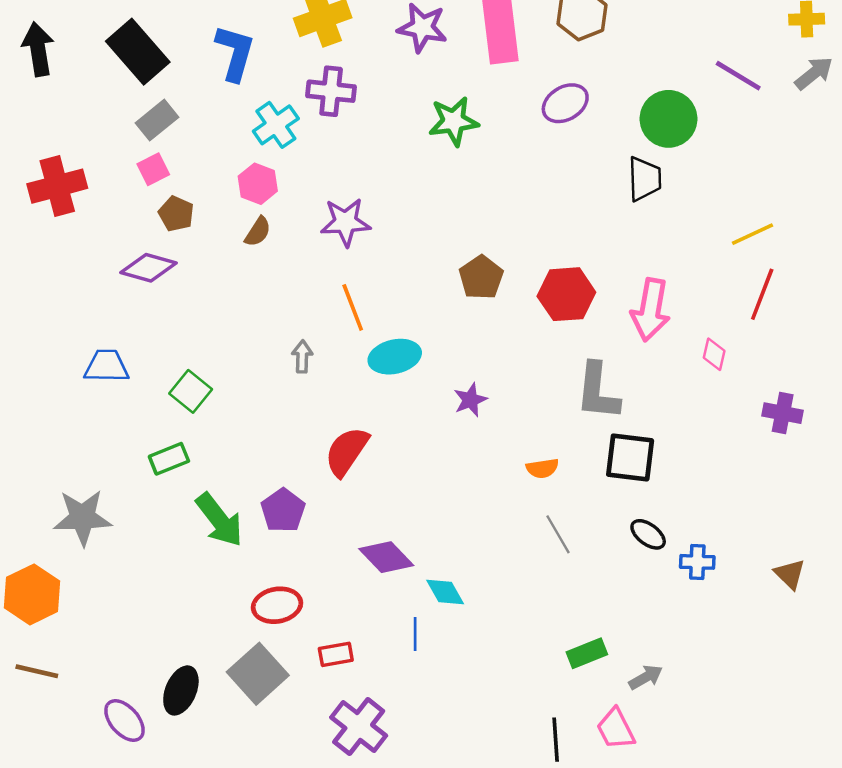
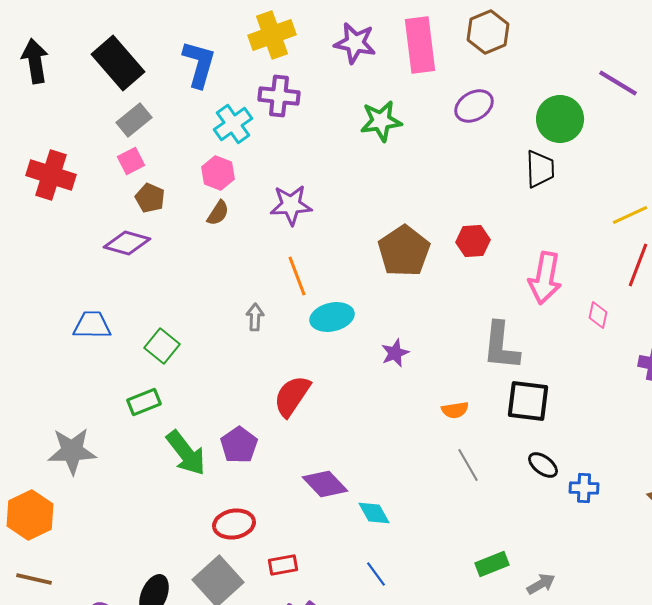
red cross: (57, 186) -> (51, 175), turned 33
brown pentagon: (481, 277) -> (404, 251), size x1.4
red hexagon: (566, 294) -> (473, 241), moved, size x0.7
blue line: (415, 634) -> (376, 574), moved, turned -36

